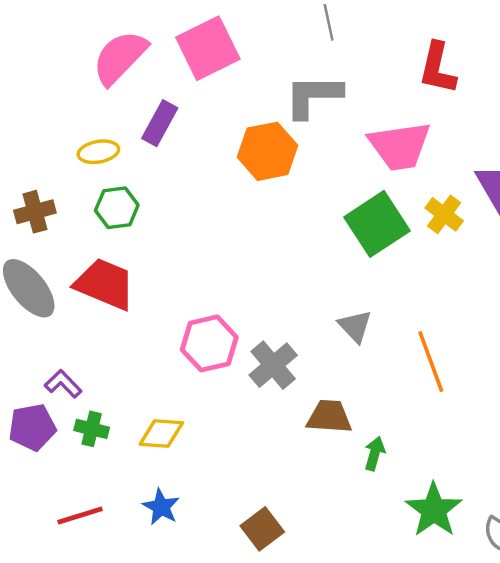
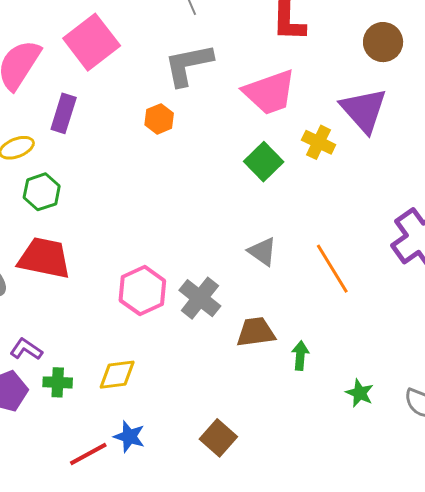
orange hexagon: (268, 151) -> (159, 119), size x0.6
green square: (377, 224) -> (264, 162), size x0.7
green star: (434, 510) -> (360, 393), size x0.6
red line: (80, 516) -> (88, 454), moved

